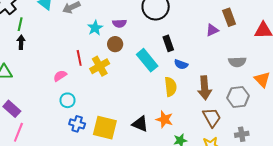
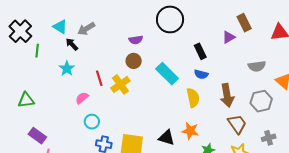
cyan star: (95, 28) -> (67, 68), moved
black arrow: (21, 42) -> (72, 44), moved, turned -40
black rectangle: (168, 43) -> (200, 51), moved

